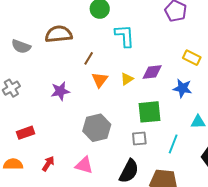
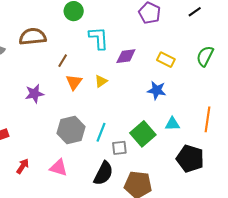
purple diamond: (152, 72) -> (126, 56), moved
green square: (149, 112) -> (143, 134), moved, turned -35
gray square: (139, 139) -> (119, 148), moved
cyan line: (173, 144) -> (101, 132), moved

